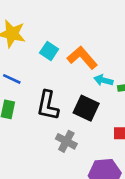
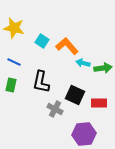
black square: (86, 108) -> (75, 95), moved

